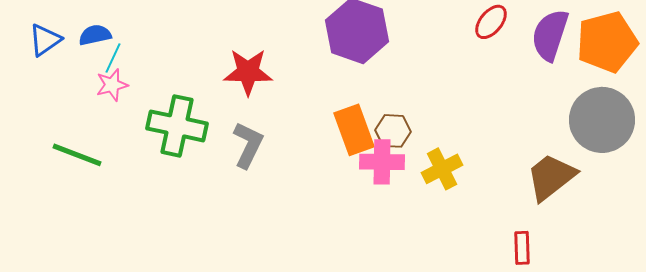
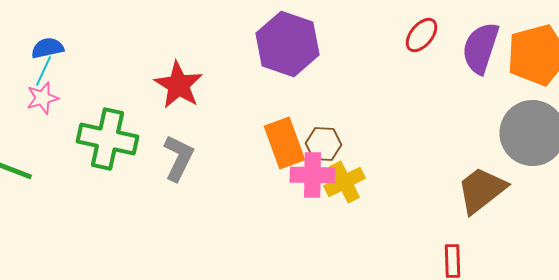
blue semicircle: (95, 35) -> (48, 48), moved
red star: (248, 72) -> (179, 85), turned 30
yellow cross: (442, 169) -> (345, 182), moved

